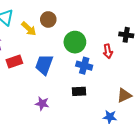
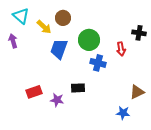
red rectangle: (14, 62) -> (34, 92), moved
blue trapezoid: (44, 65) -> (59, 49), moved
black rectangle: (79, 91) -> (78, 88), moved

